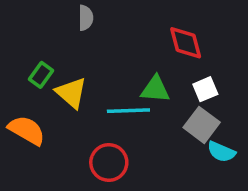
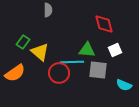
gray square: (202, 125) -> (98, 70), moved, turned -30
orange semicircle: (27, 130) -> (15, 73), turned 115
red circle: (109, 162) -> (59, 73), moved

